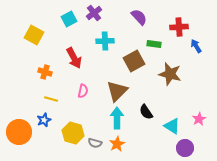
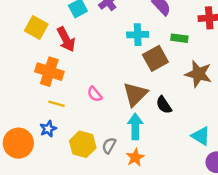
cyan cross: (105, 41) -> (138, 35), moved
red arrow: (74, 58) -> (66, 39), moved
orange cross: (45, 72) -> (49, 72), size x1.6
pink semicircle: (83, 91) -> (95, 94), turned 128
black semicircle: (146, 112) -> (164, 105), moved
gray semicircle: (95, 143) -> (109, 145), moved, turned 104

